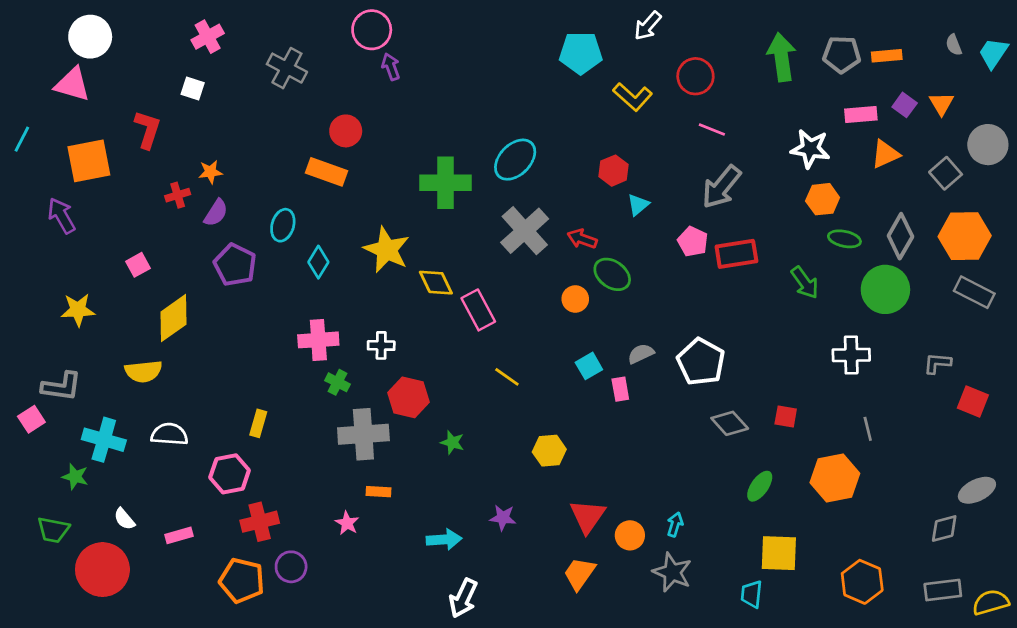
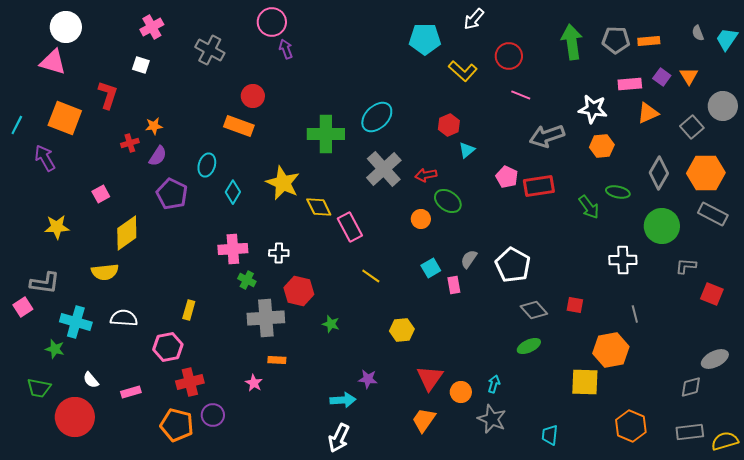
cyan line: (22, 139) -> (17, 125), moved
orange square: (89, 161) -> (65, 118), turned 32
gray arrow: (721, 187) -> (547, 136), moved, turned 32
red arrow: (582, 239) -> (426, 175), turned -30
green ellipse: (844, 239) -> (618, 192), moved
green circle: (885, 289) -> (662, 226), moved
gray semicircle: (641, 354) -> (469, 259), turned -30
green ellipse: (760, 486) -> (529, 346), moved, turned 30
cyan arrow: (444, 539) -> (343, 400), moved
yellow square: (779, 553) -> (585, 382), moved

